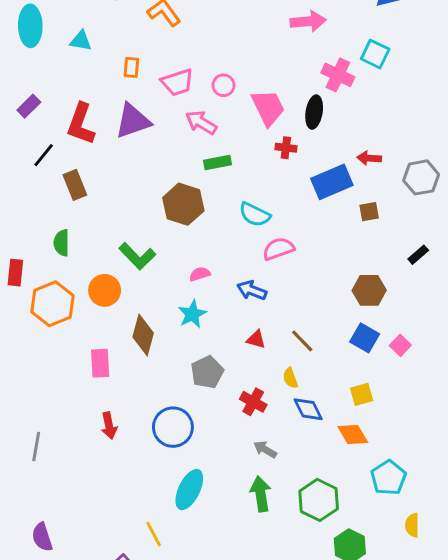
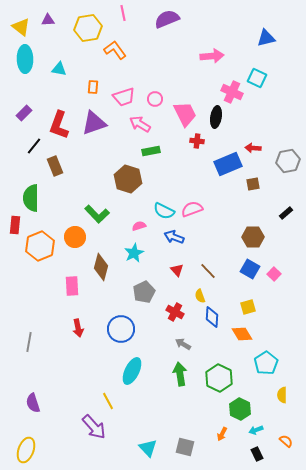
cyan semicircle: (255, 215) -> (164, 211), moved
green semicircle: (61, 243) -> (31, 198), moved, size x1.5
red triangle: (256, 339) -> (177, 270), turned 32
blue diamond: (308, 409) -> (212, 317), turned 30

